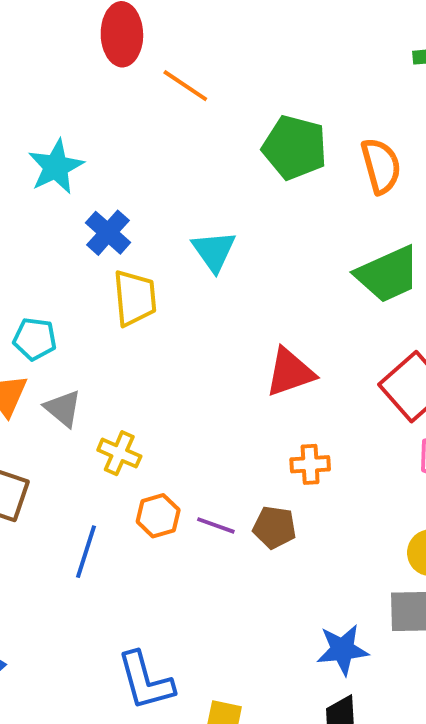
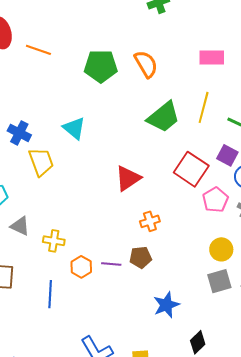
blue star: (343, 650) -> (166, 305), moved

